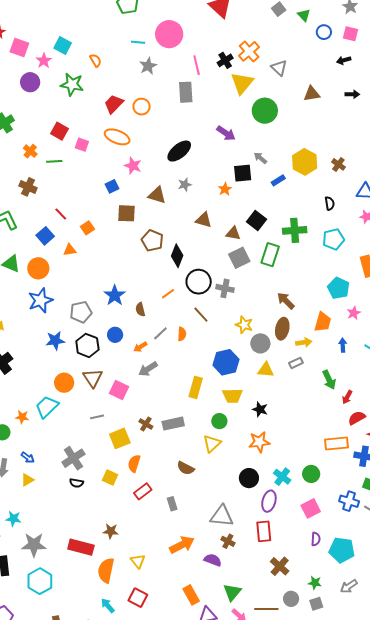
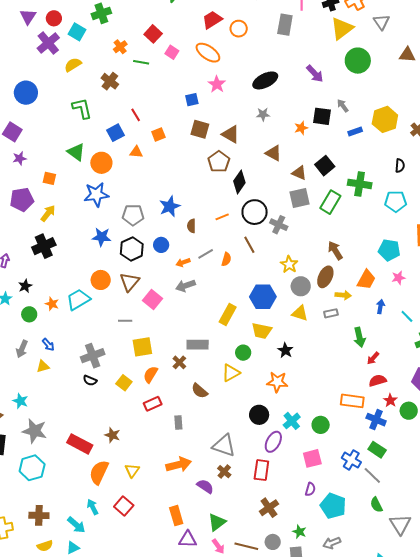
brown triangle: (157, 195) -> (231, 134), moved
cyan pentagon: (338, 288) -> (389, 250), turned -30
brown cross: (146, 424) -> (179, 362), moved

